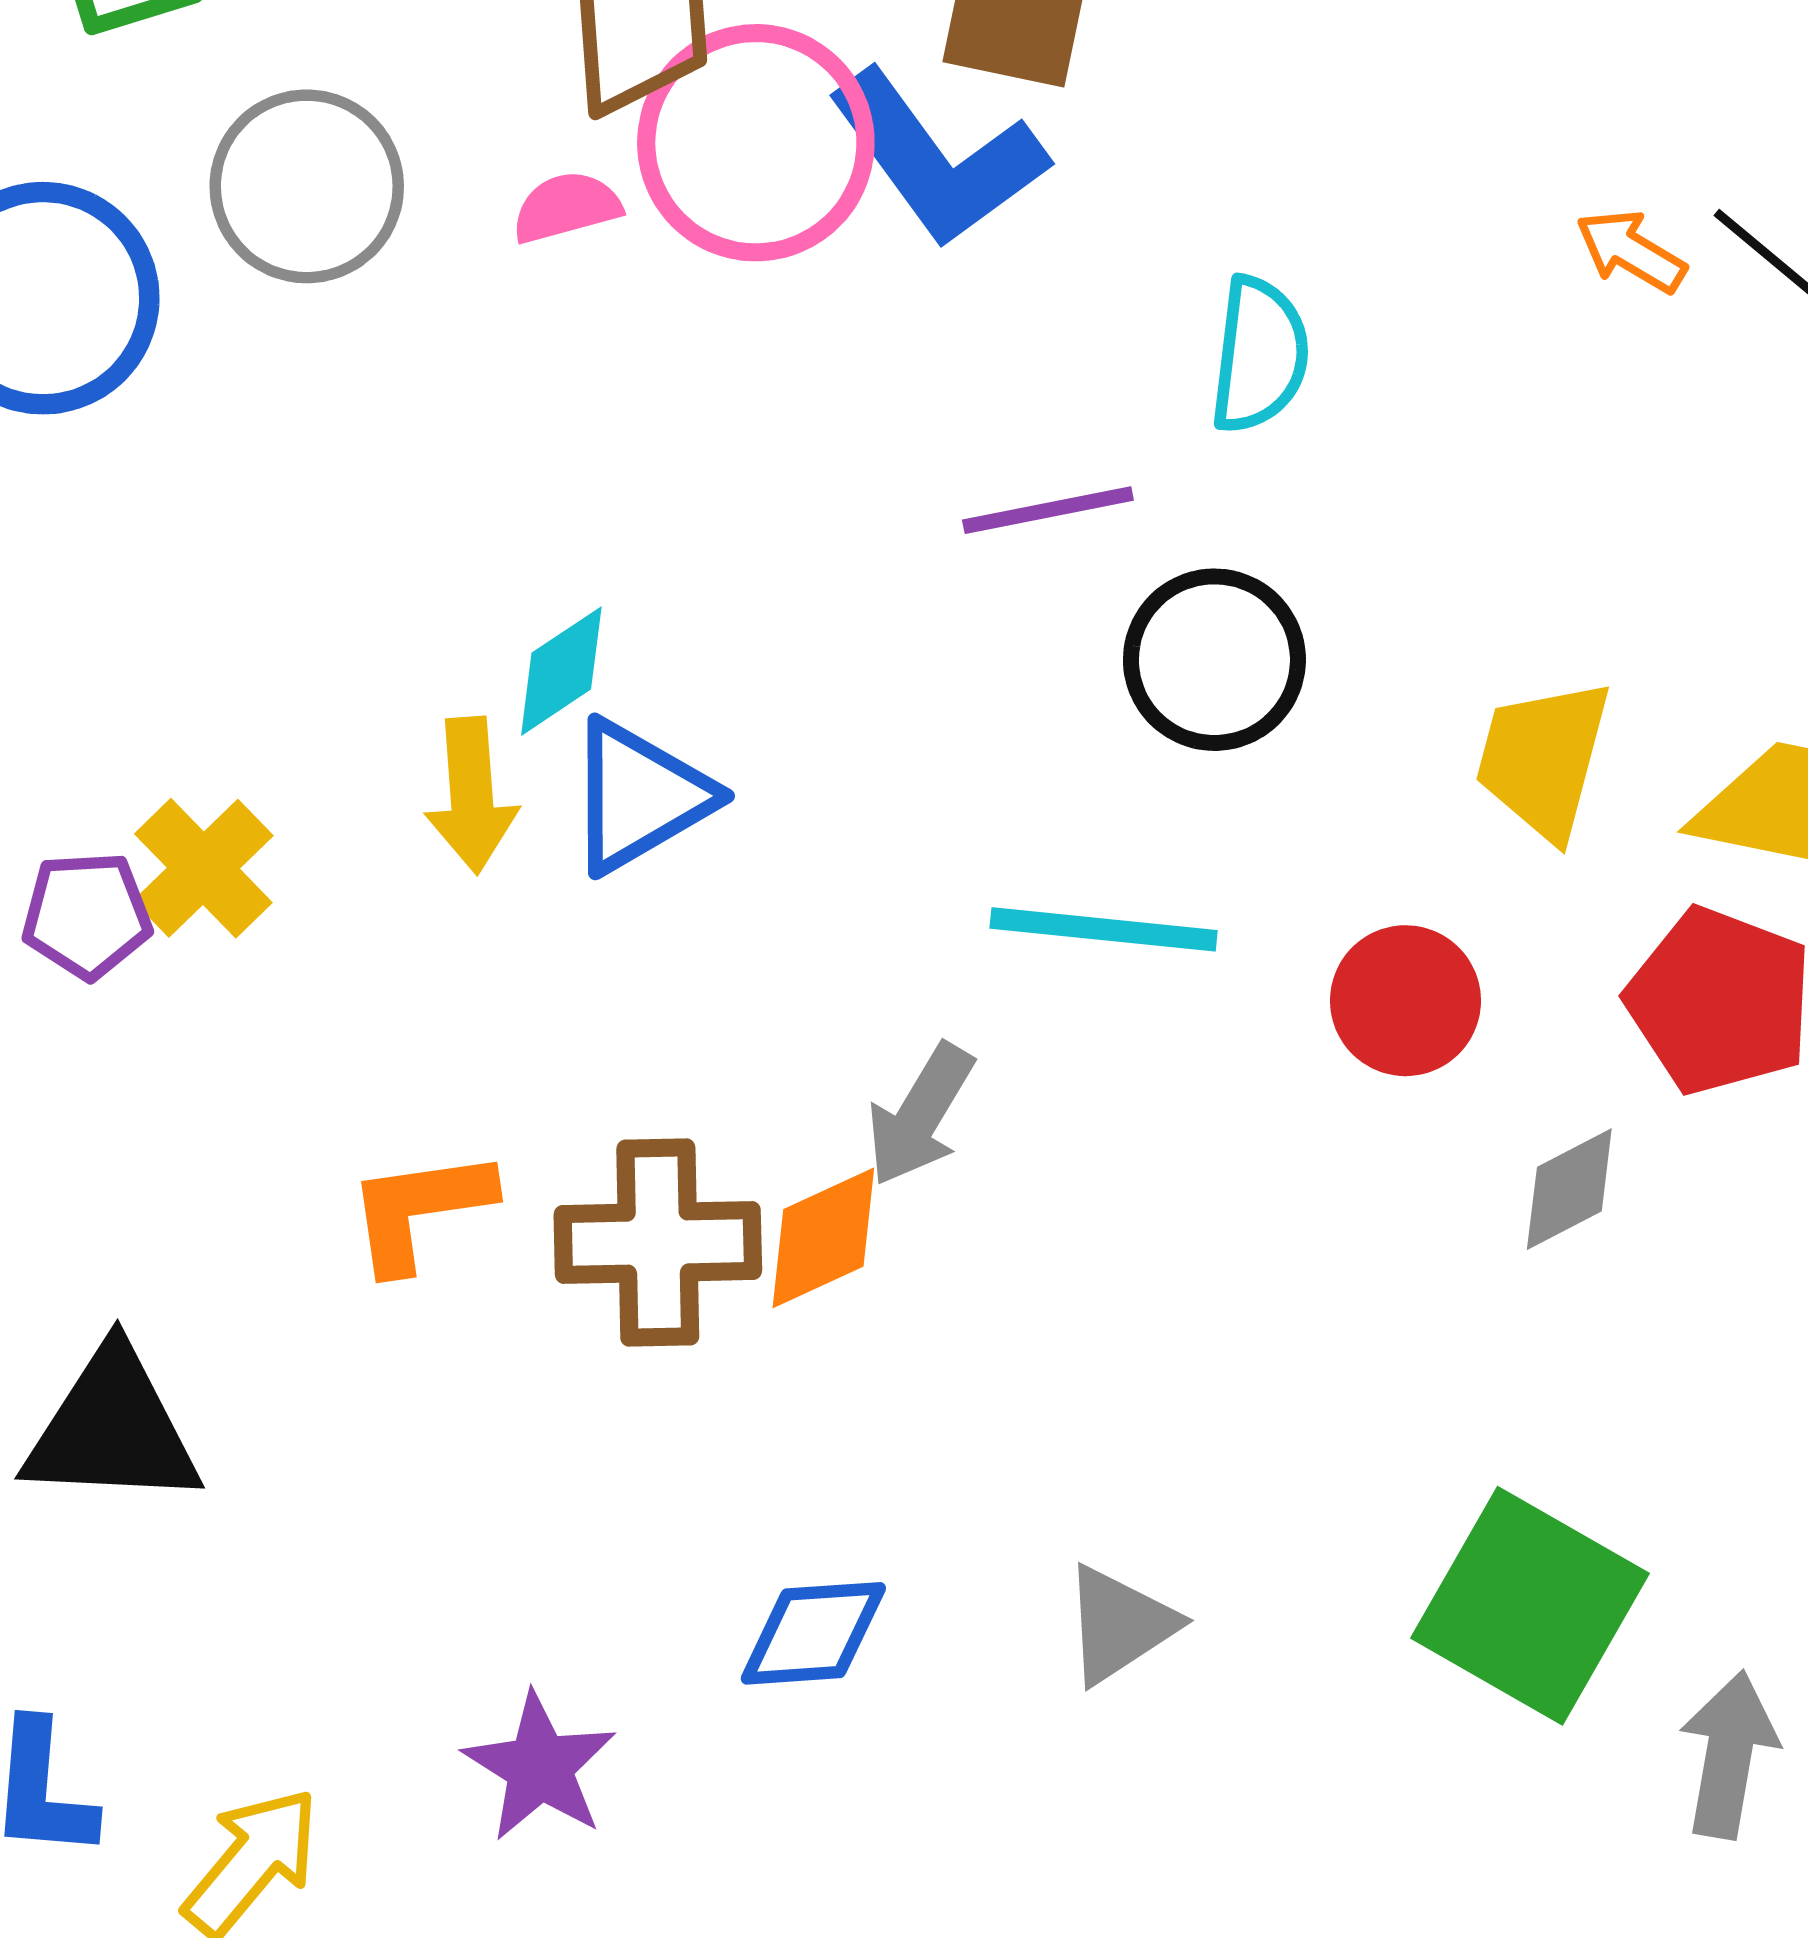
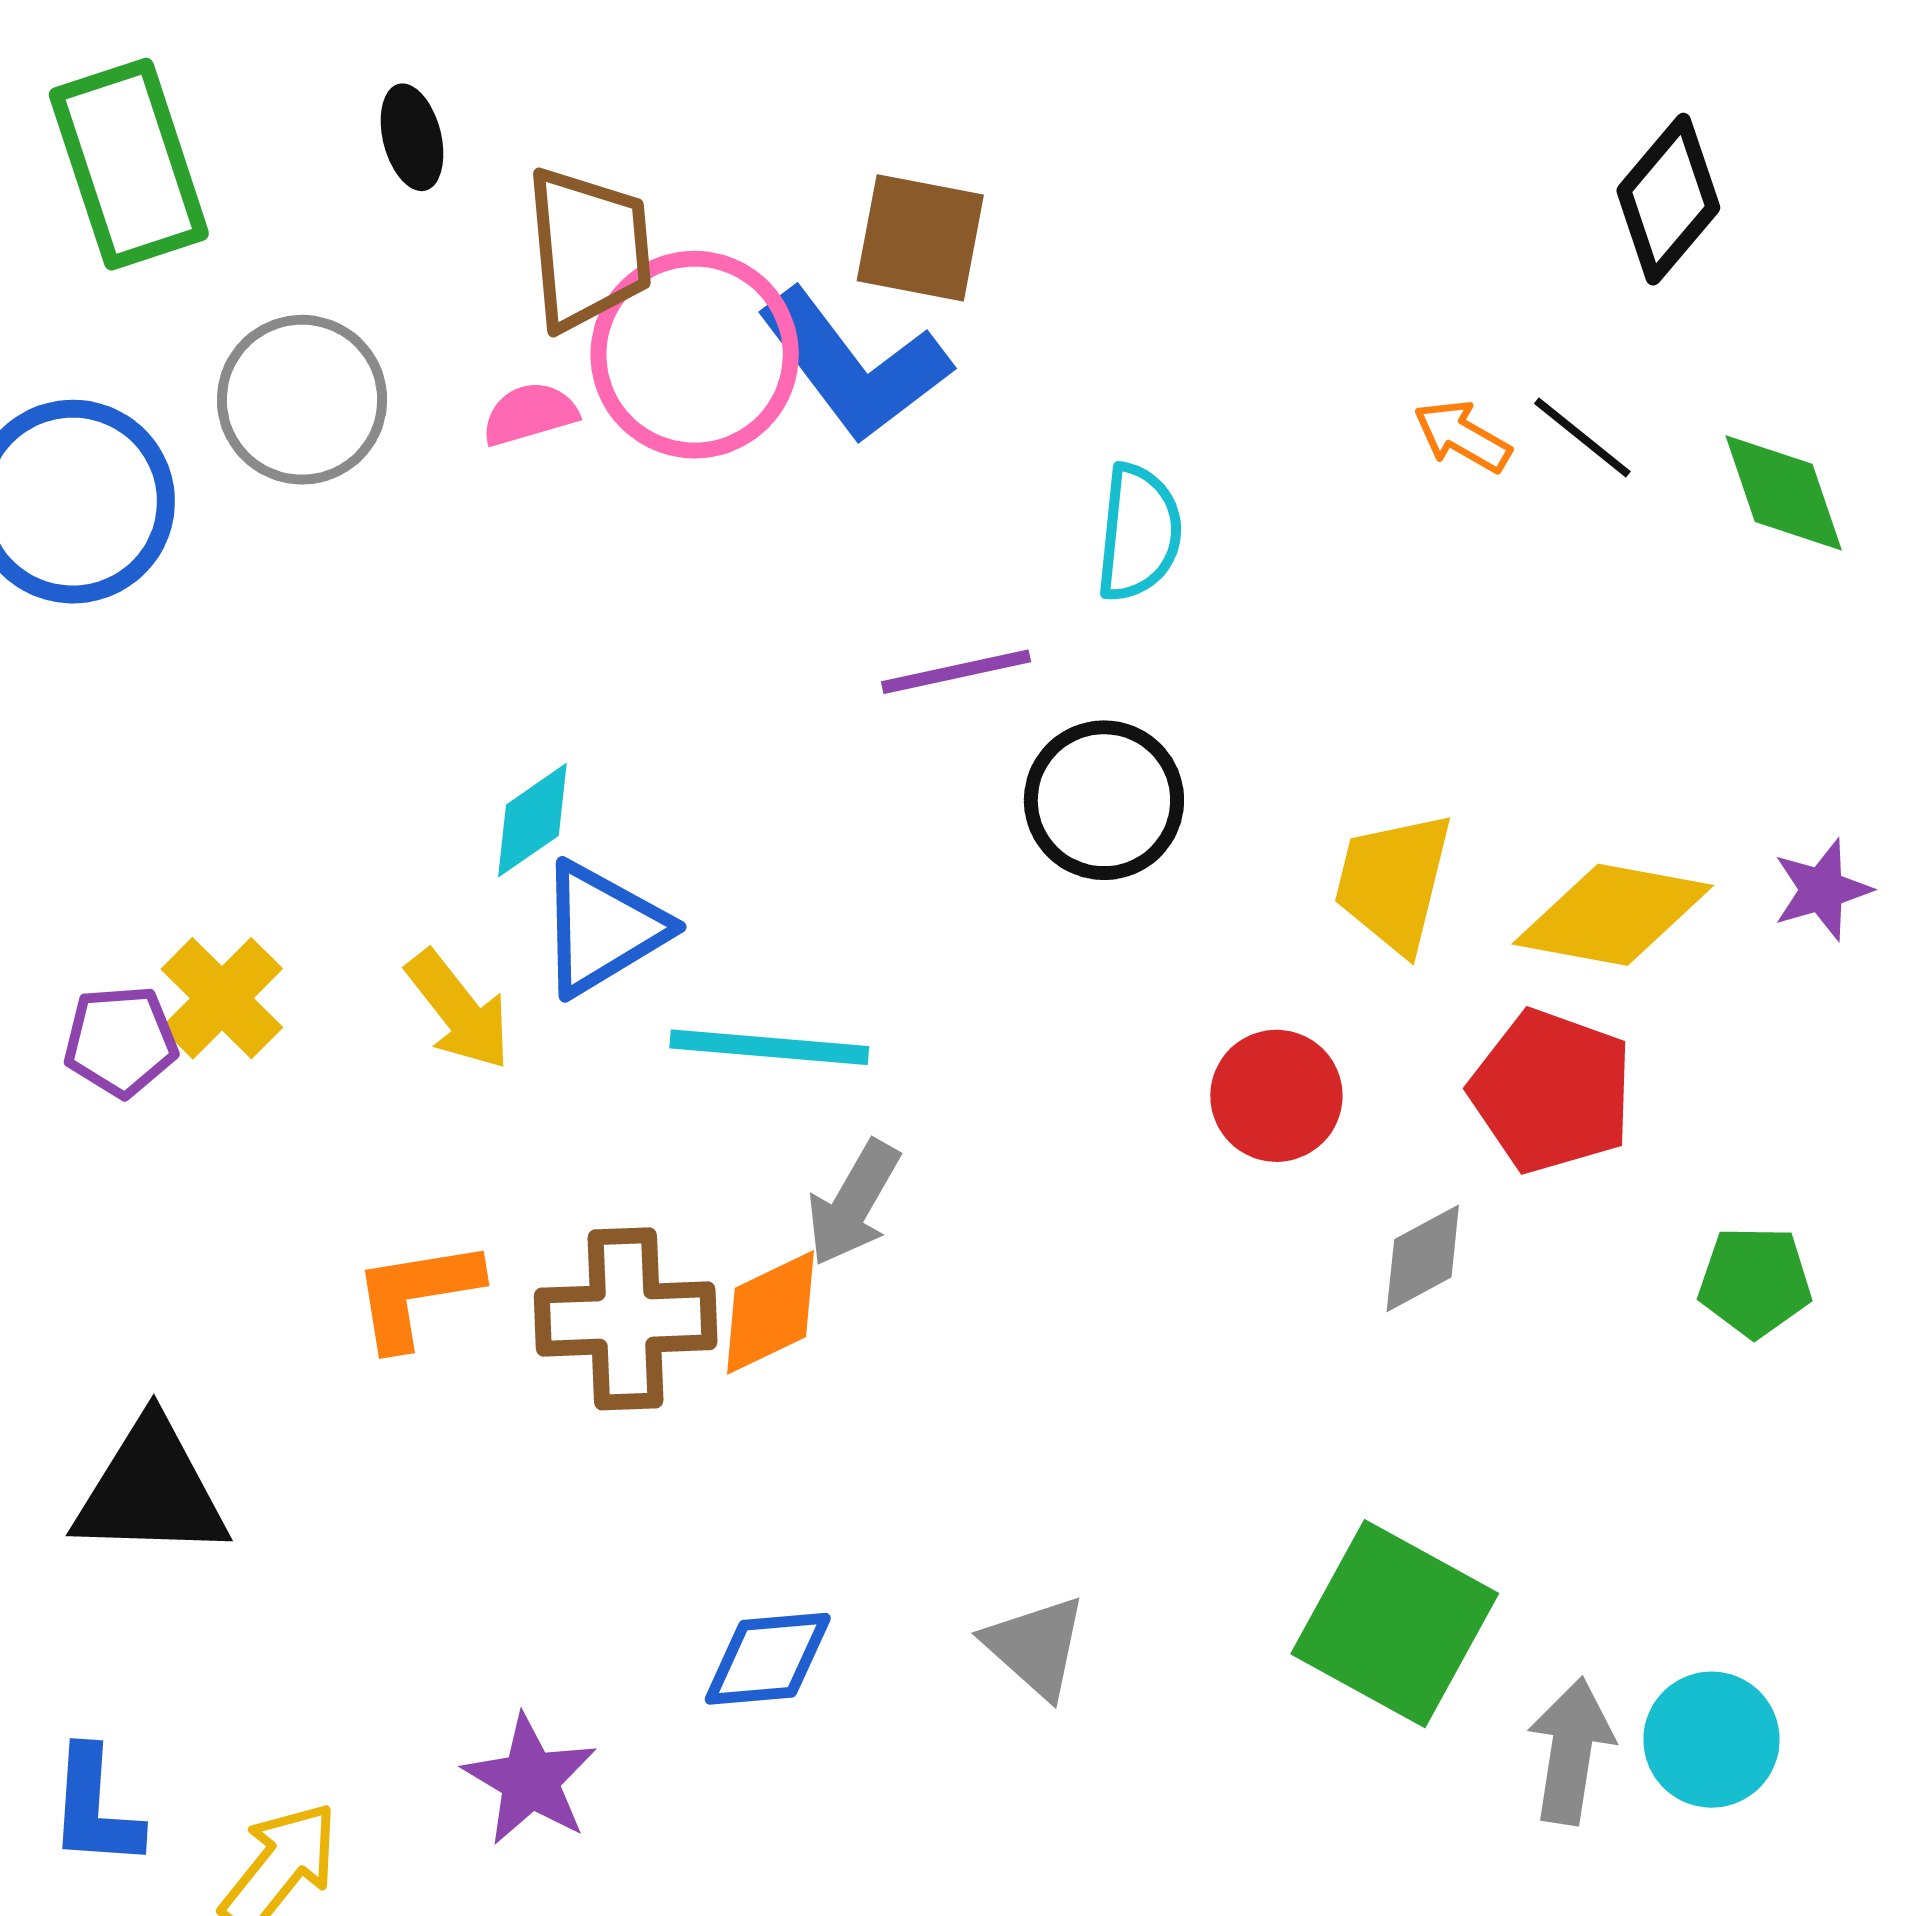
yellow arrow: (471, 795) -> (459, 1010), moved, turned -33
cyan line: (1104, 929) -> (769, 1047), moved
gray triangle: (1119, 1625) -> (1035, 1646), turned -44

